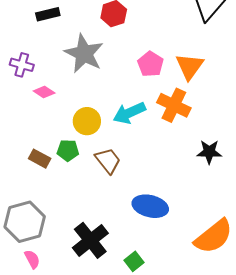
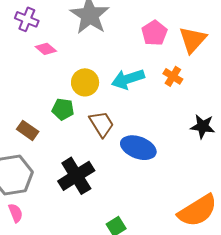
orange cross: (174, 105) -> (173, 76), size x0.6
brown rectangle: (40, 159) -> (28, 130), moved
blue ellipse: (150, 206) -> (138, 148), moved
black cross: (90, 240) -> (76, 176), moved

